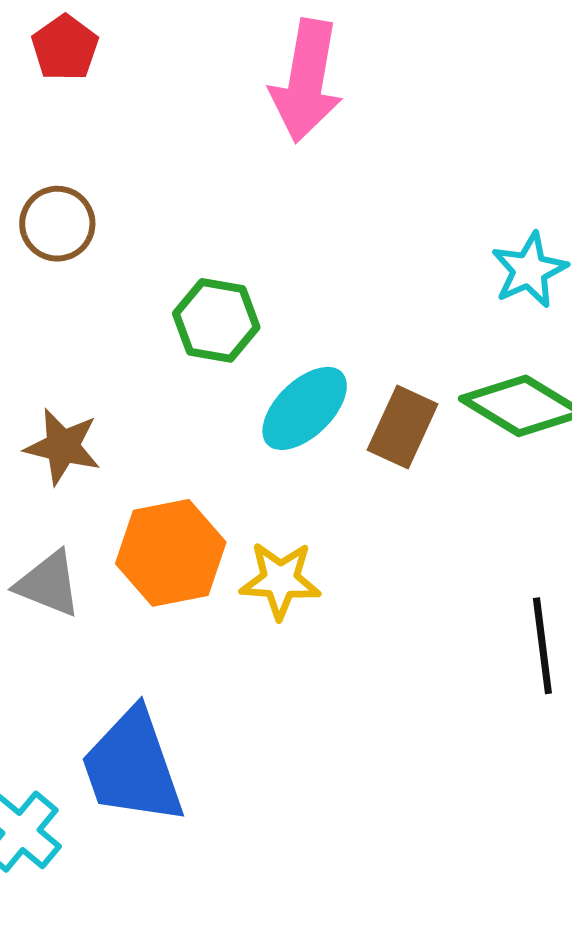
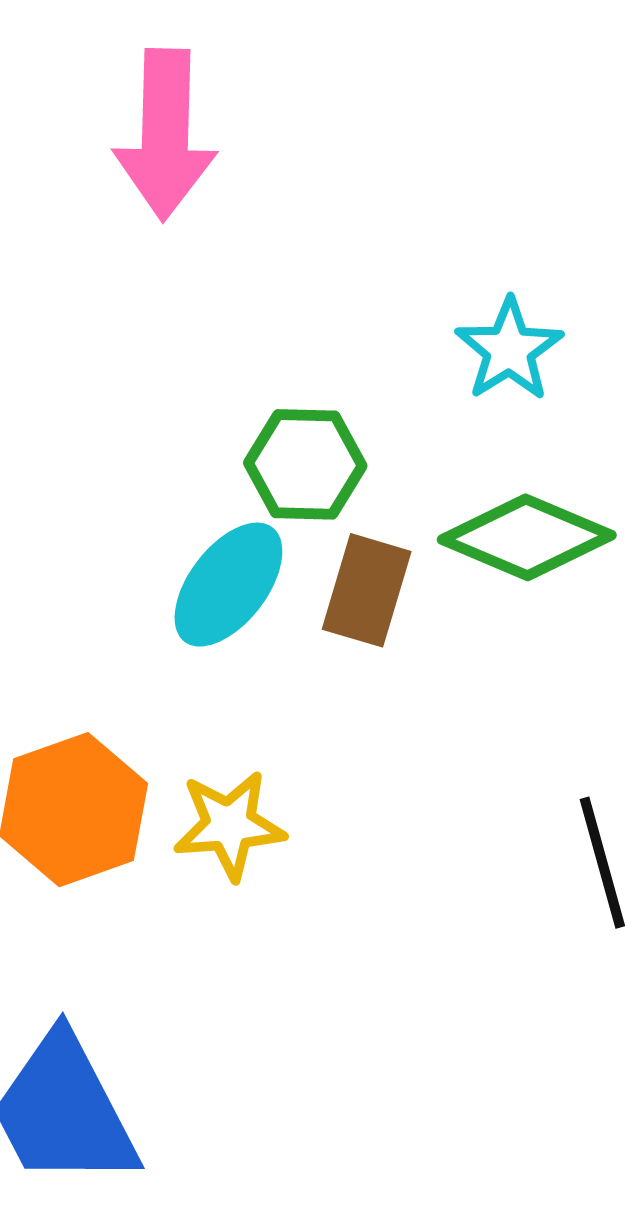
green hexagon: (216, 320) -> (305, 464), moved

